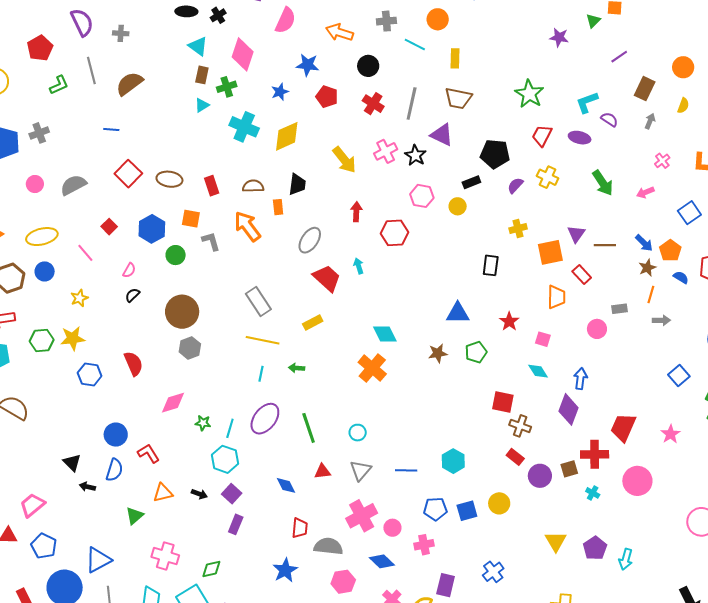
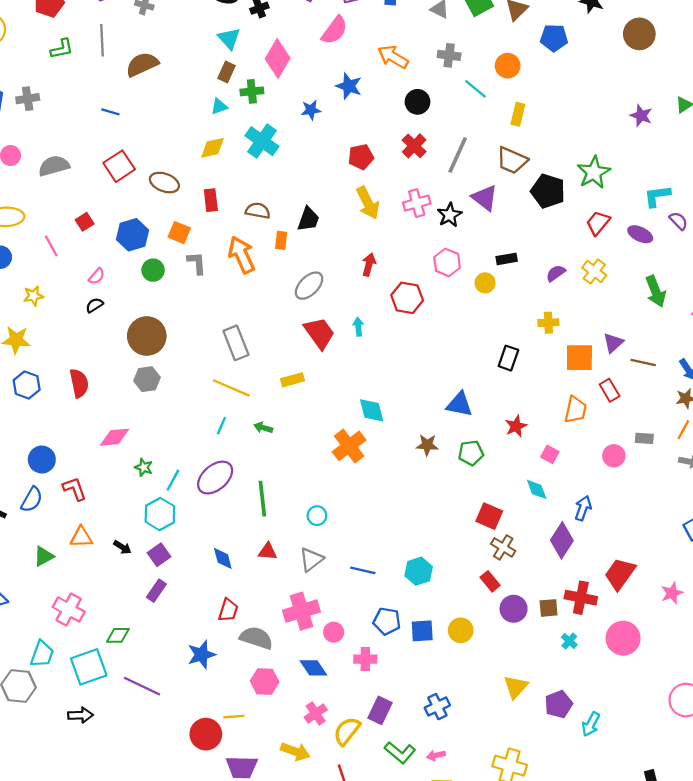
red pentagon: (327, 97) -> (361, 157), moved, turned 30
yellow diamond: (287, 136) -> (213, 148), moved, size x0.7
black pentagon: (495, 154) -> (548, 191), moved

